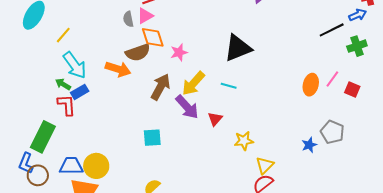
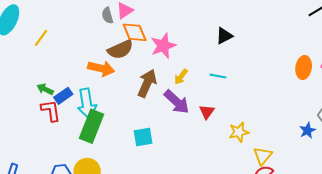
black triangle: (238, 48) -> (224, 36), size x0.6
pink star: (179, 52) -> (163, 46), size x1.4
cyan arrow: (75, 65) -> (87, 104), moved, turned 32
yellow arrow: (193, 83) -> (181, 77), size x0.6
green rectangle: (43, 137) -> (91, 126), moved

